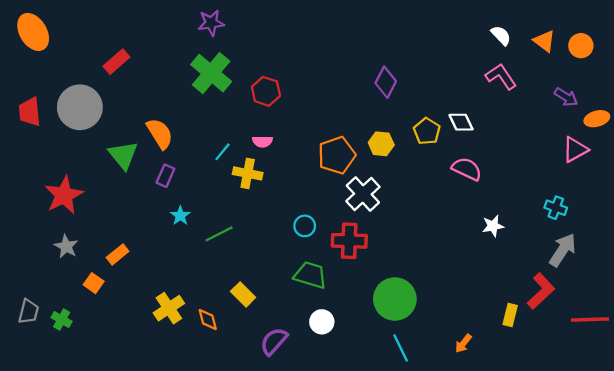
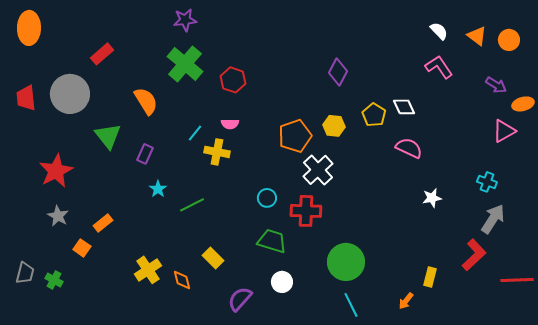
orange ellipse: (33, 32) -> (29, 28), turned 32
orange semicircle: (160, 134) -> (146, 101), moved
yellow rectangle: (510, 315) -> (430, 277), moved

